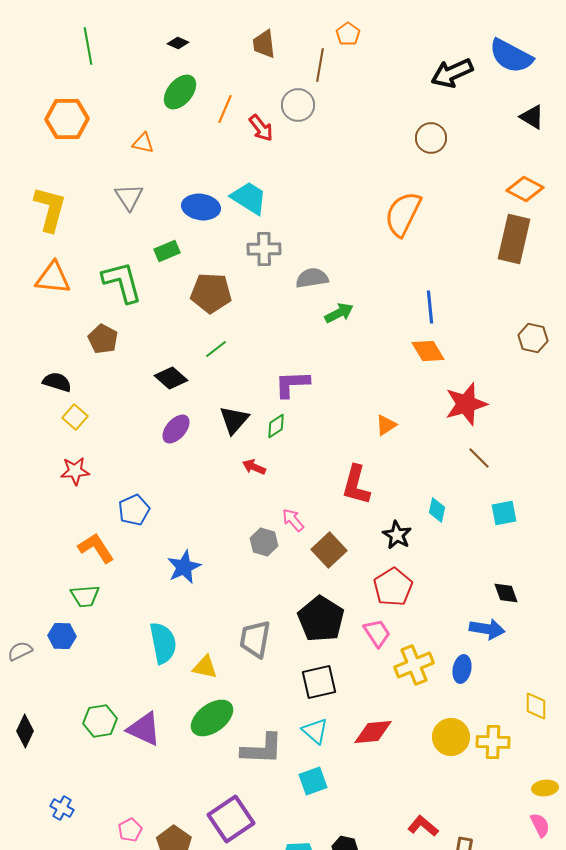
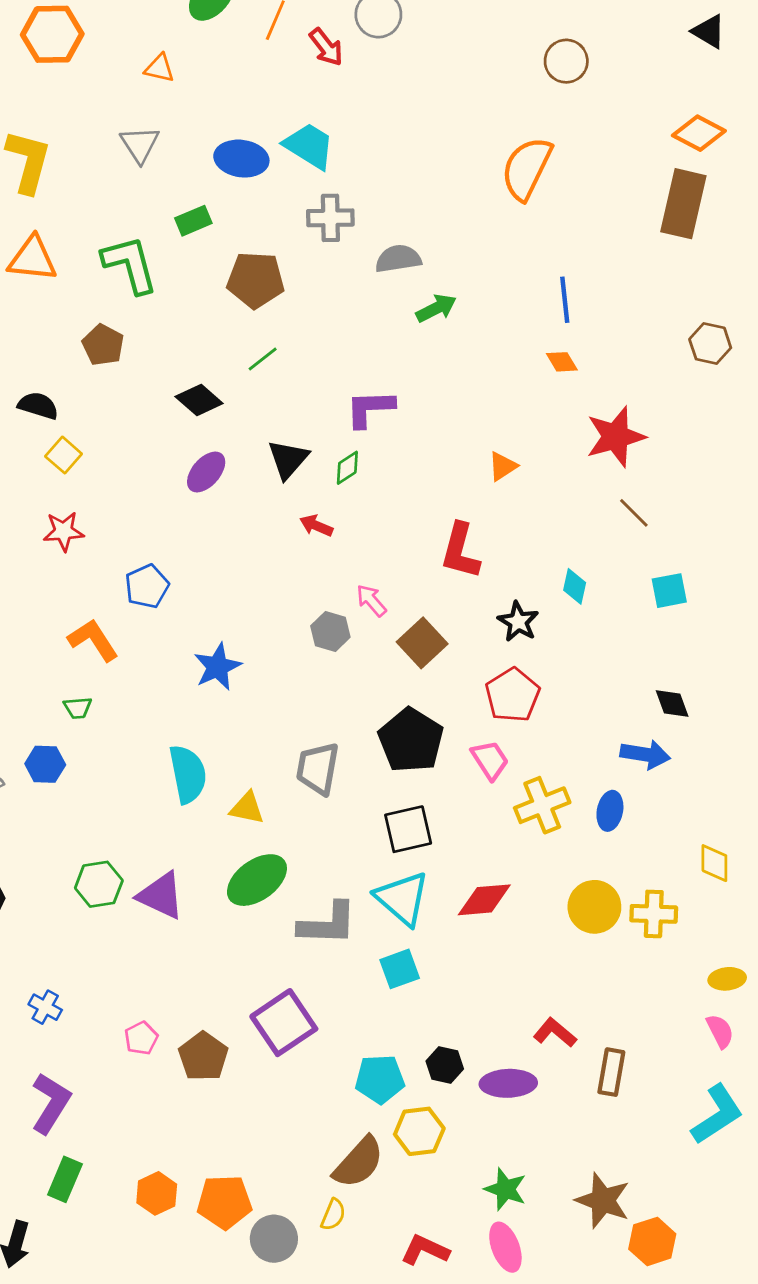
orange diamond: (428, 351) -> (562, 362), size x0.7
green trapezoid: (85, 596) -> (78, 708), size x0.7
cyan triangle: (315, 731) -> (402, 898), size x1.5

